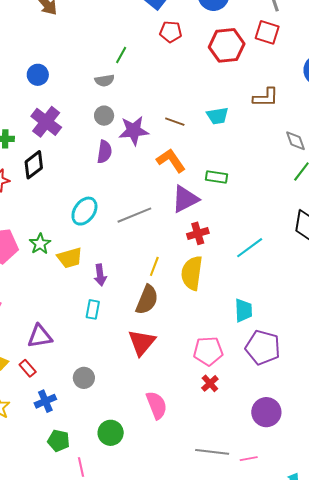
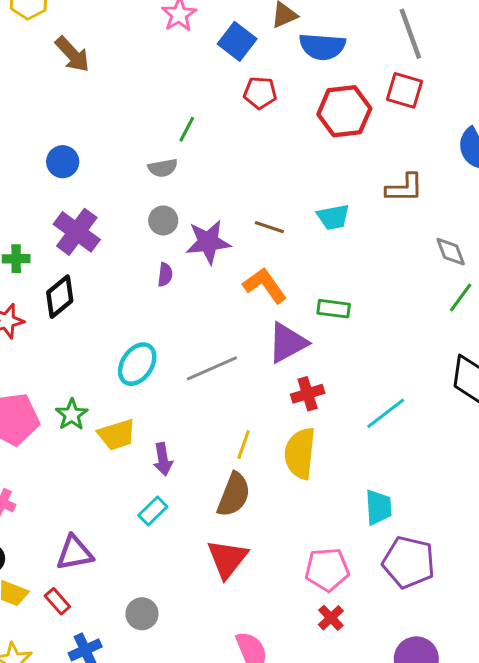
purple semicircle: (104, 152) -> (165, 275), size x0.7
cyan rectangle: (93, 309) -> (153, 511), turned 36

